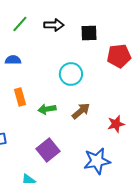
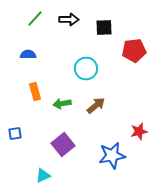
red star: (116, 124) -> (139, 132), moved

